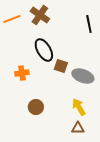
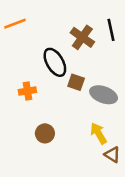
brown cross: (40, 15) -> (82, 37), moved
brown triangle: (78, 128) -> (112, 155), moved, turned 32

